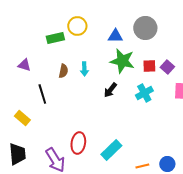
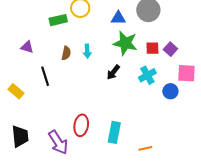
yellow rectangle: (22, 118) -> (16, 91), moved
cyan rectangle: (111, 150) -> (114, 132), turned -35
blue circle: (167, 164) -> (170, 91), moved

